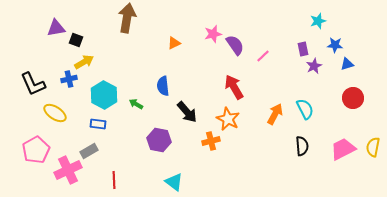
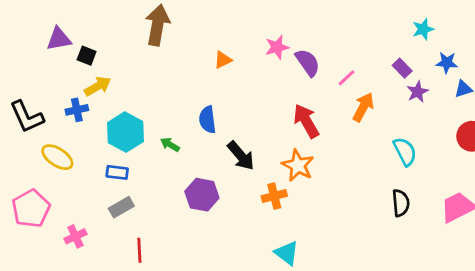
purple rectangle: (303, 49) -> (402, 68), turned -32
orange arrow: (275, 114) -> (363, 107), moved
gray rectangle: (89, 151) -> (121, 207), moved
pink cross: (68, 170) -> (75, 236), size x0.6
cyan triangle: (174, 182) -> (287, 253), moved

